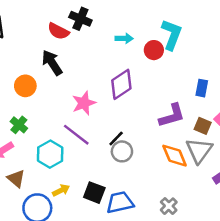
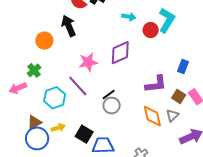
gray triangle: (199, 150) -> (172, 115), size x0.6
brown triangle: (16, 179) -> (34, 122), moved, turned 42

